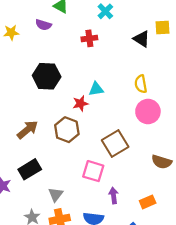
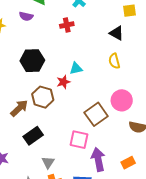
black triangle: (142, 39) -> (116, 33), moved
pink circle: (148, 111) -> (122, 100), moved
brown hexagon: (67, 130) -> (43, 97), moved
black rectangle: (30, 169) -> (33, 136), moved
purple arrow: (114, 196) -> (98, 159), size x1.6

